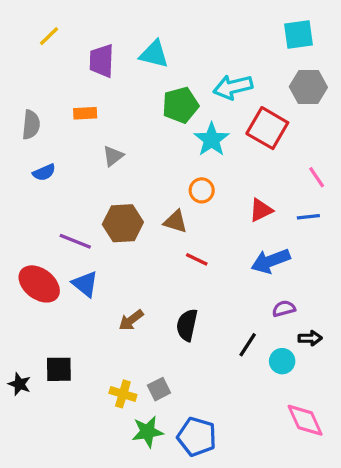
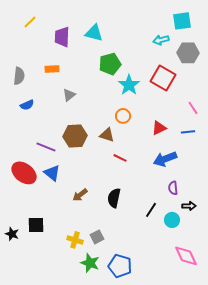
cyan arrow: (233, 87) -> (161, 40), moved, size x0.7
purple semicircle: (284, 309) -> (173, 188), turned -80
green star: (148, 432) -> (90, 263), turned 30

